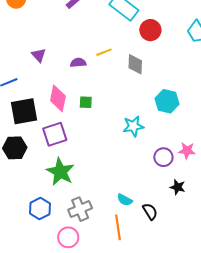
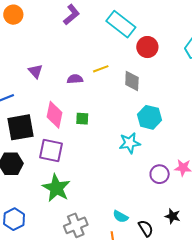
cyan hexagon: (167, 101) -> (149, 117), moved
purple square: (55, 134) -> (51, 151), turned 30
black star: (178, 187) -> (173, 216), moved
blue hexagon: (40, 209) -> (14, 219), moved

